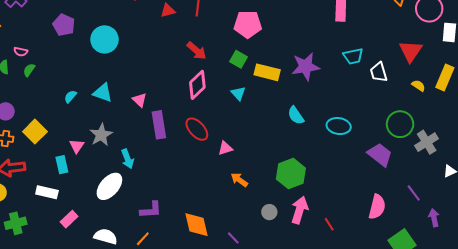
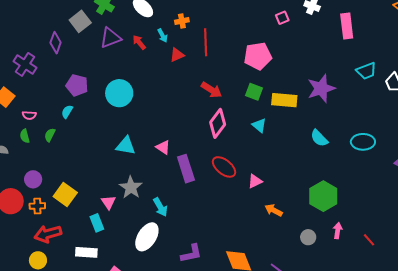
pink semicircle: (21, 52) -> (29, 115), moved
cyan semicircle: (70, 97) -> (67, 112), moved
pink arrow: (300, 210) -> (338, 231), size x0.6

